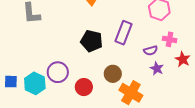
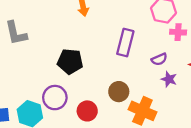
pink cross: (170, 39) -> (178, 32), moved
black pentagon: (92, 41) -> (70, 61), moved

